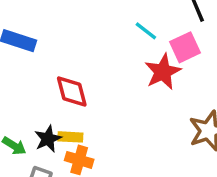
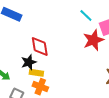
black star: (48, 139) -> (29, 62), moved

